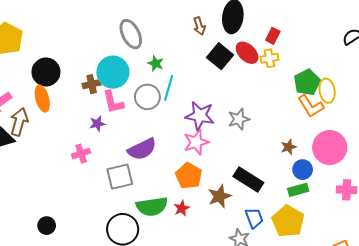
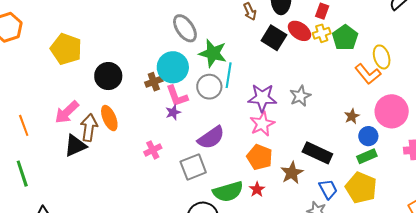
green star: (156, 63) -> (213, 53), size x1.8
green pentagon: (307, 82) -> (345, 38), moved
orange ellipse: (42, 99) -> (109, 118), moved
purple star: (97, 124) -> (173, 112), moved

